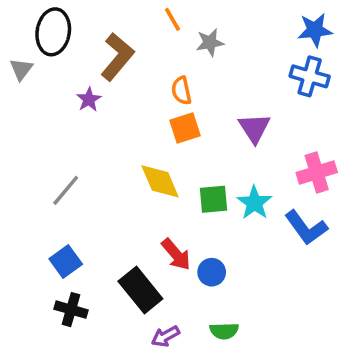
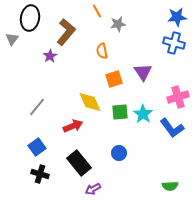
orange square: (185, 128) -> (114, 79), moved
red arrow: (176, 254) -> (73, 126), moved, turned -72
green semicircle: (224, 331) -> (170, 186), moved

